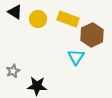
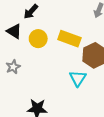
gray star: (13, 71) -> (13, 67), moved

